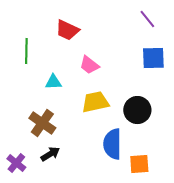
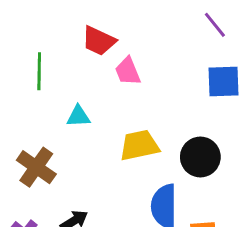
pink trapezoid: (89, 65) -> (128, 71), moved, turned 30
brown cross: (42, 123) -> (36, 167), moved

